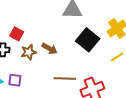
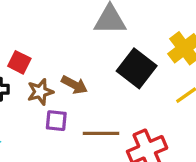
purple square: (15, 80) -> (56, 121), moved

